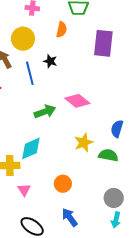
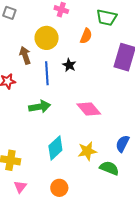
green arrow: (45, 112) -> (40, 107), moved
cyan diamond: (31, 148) -> (55, 148), moved, turned -30

